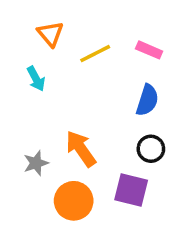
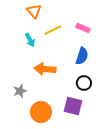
orange triangle: (50, 34) -> (34, 11), moved
cyan arrow: (36, 79) -> (30, 40), moved
orange arrow: (81, 149) -> (45, 69), moved, turned -50

